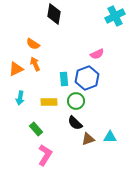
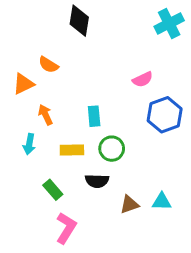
orange arrow: (35, 64) -> (45, 115), moved
orange triangle: (16, 69) -> (23, 84), moved
blue hexagon: (87, 78) -> (165, 115), moved
black semicircle: (75, 123) -> (97, 181), moved, turned -42

